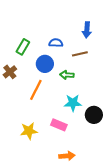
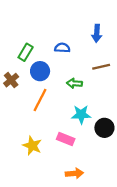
brown line: (80, 54) -> (101, 67), moved
blue circle: (45, 64) -> (40, 71), moved
yellow star: (29, 131) -> (32, 146), turned 30

